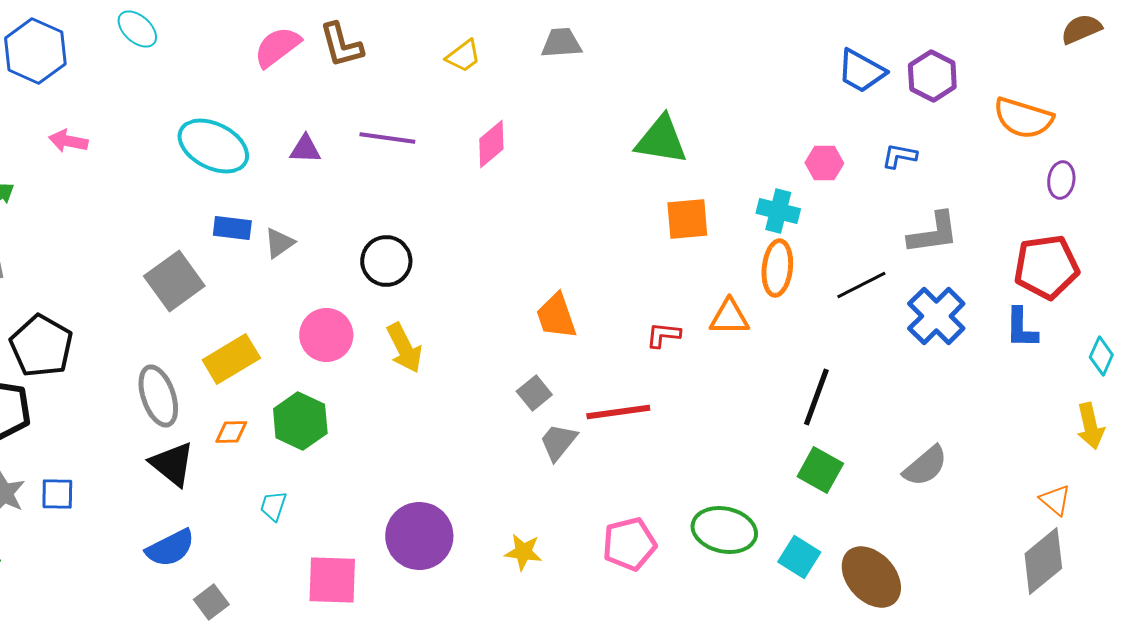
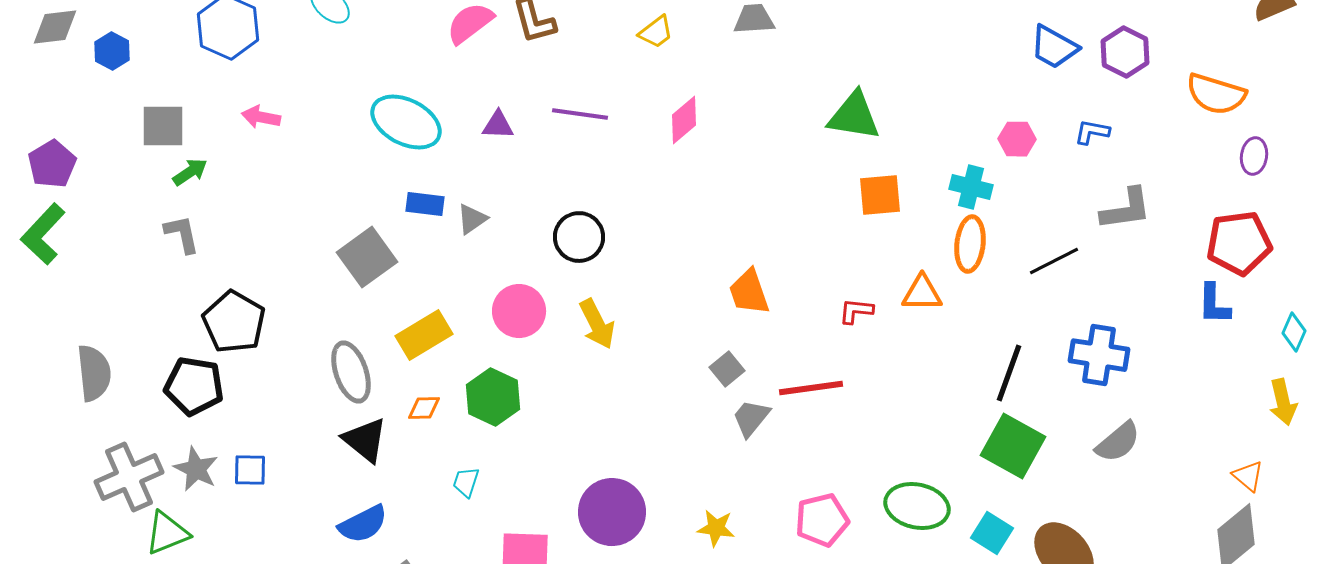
blue cross: (936, 316) -> (1099, 355), moved, turned -36
green square: (820, 470) -> (1013, 446), size x1.4

